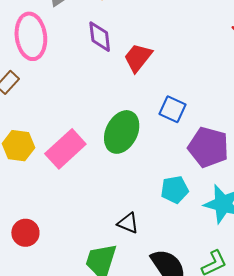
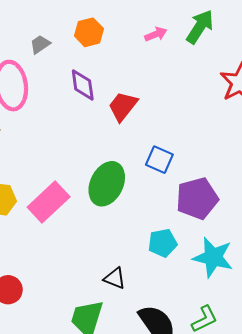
purple pentagon: (208, 147) -> (197, 198), turned -30

